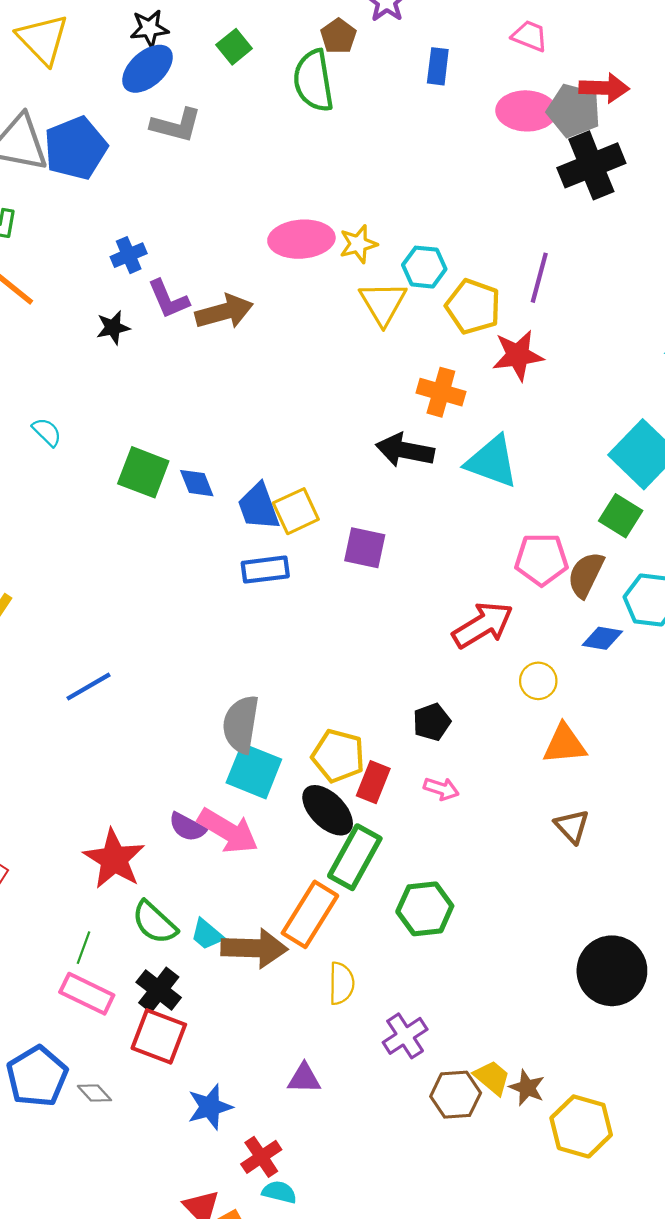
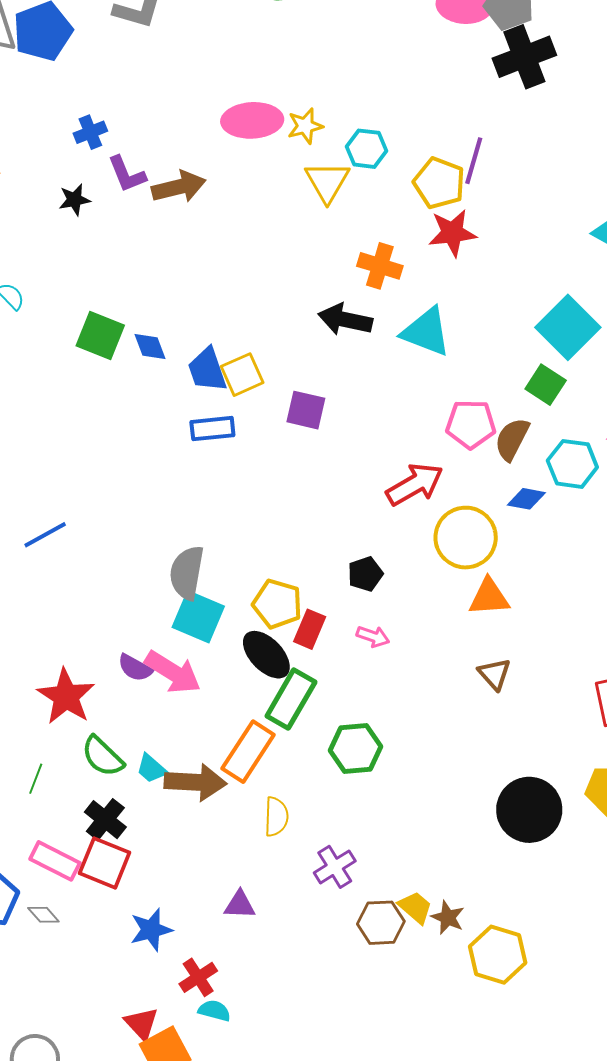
yellow pentagon: (473, 307) -> (439, 183), moved
yellow circle: (538, 681) -> (466, 538), size x1.8
pink rectangle: (87, 994) -> (55, 861), moved

